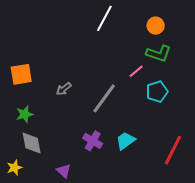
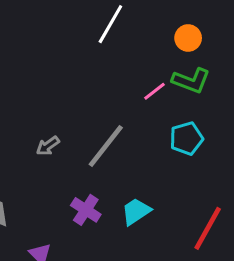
pink line: (136, 71) -> (155, 91), moved
gray arrow: (64, 89) -> (48, 146), moved

